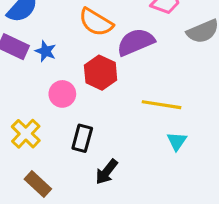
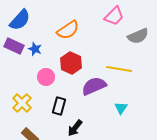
orange semicircle: (96, 22) -> (68, 30), turned -65
purple semicircle: (136, 42) -> (94, 86), moved
yellow line: (162, 105) -> (119, 69), moved

